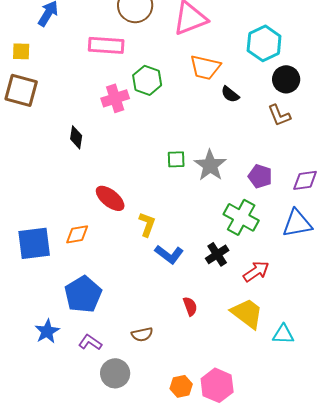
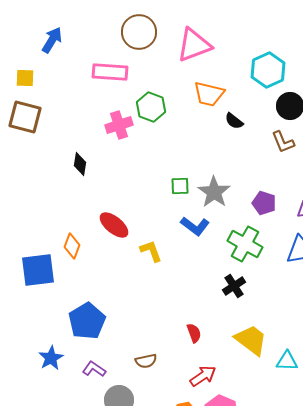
yellow L-shape: (147, 224) -> (151, 251), turned -40
orange diamond: (77, 234) -> (72, 246), moved, turned -60
blue L-shape: (169, 254) -> (195, 226), moved
black cross: (217, 254) -> (234, 286), moved
red arrow: (256, 271) -> (203, 376), moved

